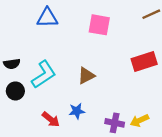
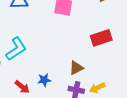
brown triangle: (86, 76) -> (76, 68), moved

